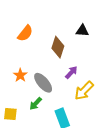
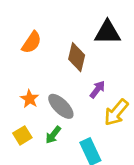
black triangle: (82, 31) -> (107, 33), size x1.5
yellow square: (10, 114) -> (22, 135), moved, turned -32

